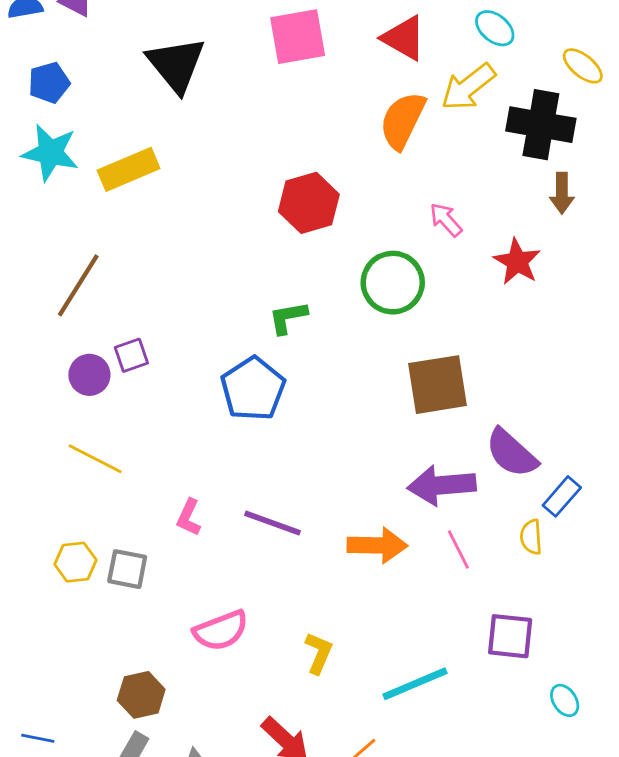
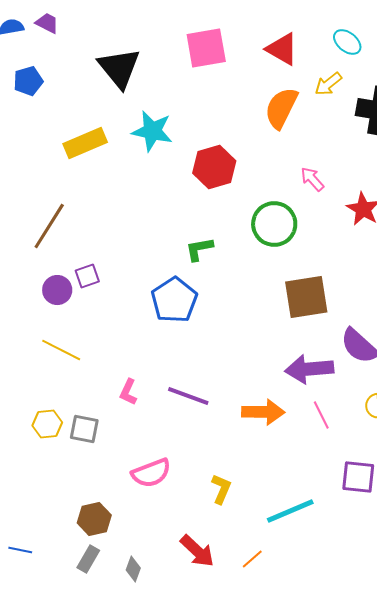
yellow arrow: (468, 87) -> (328, 84), size x0.7
cyan star: (50, 153) -> (152, 131), moved

